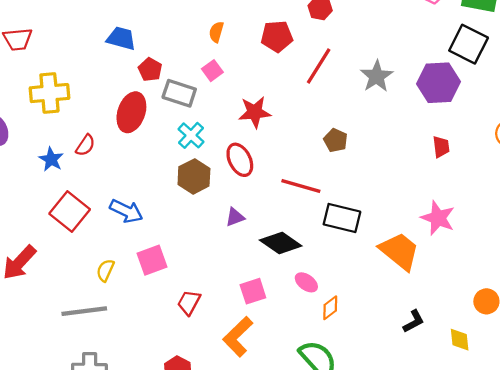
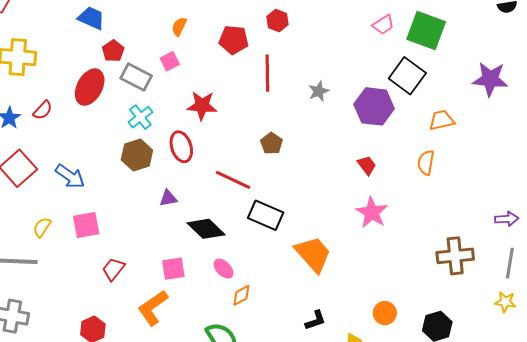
red line: (319, 66) -> (267, 73), turned -42
gray star: (377, 76) -> (319, 91), size x0.7
red trapezoid: (441, 147) -> (367, 165), turned -40
pink star: (438, 218) -> (372, 212), moved

